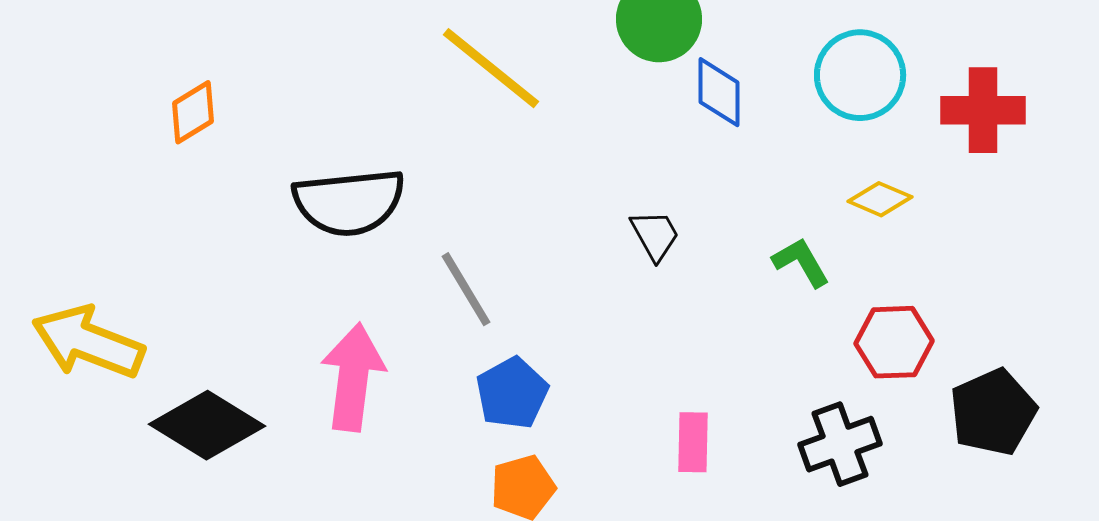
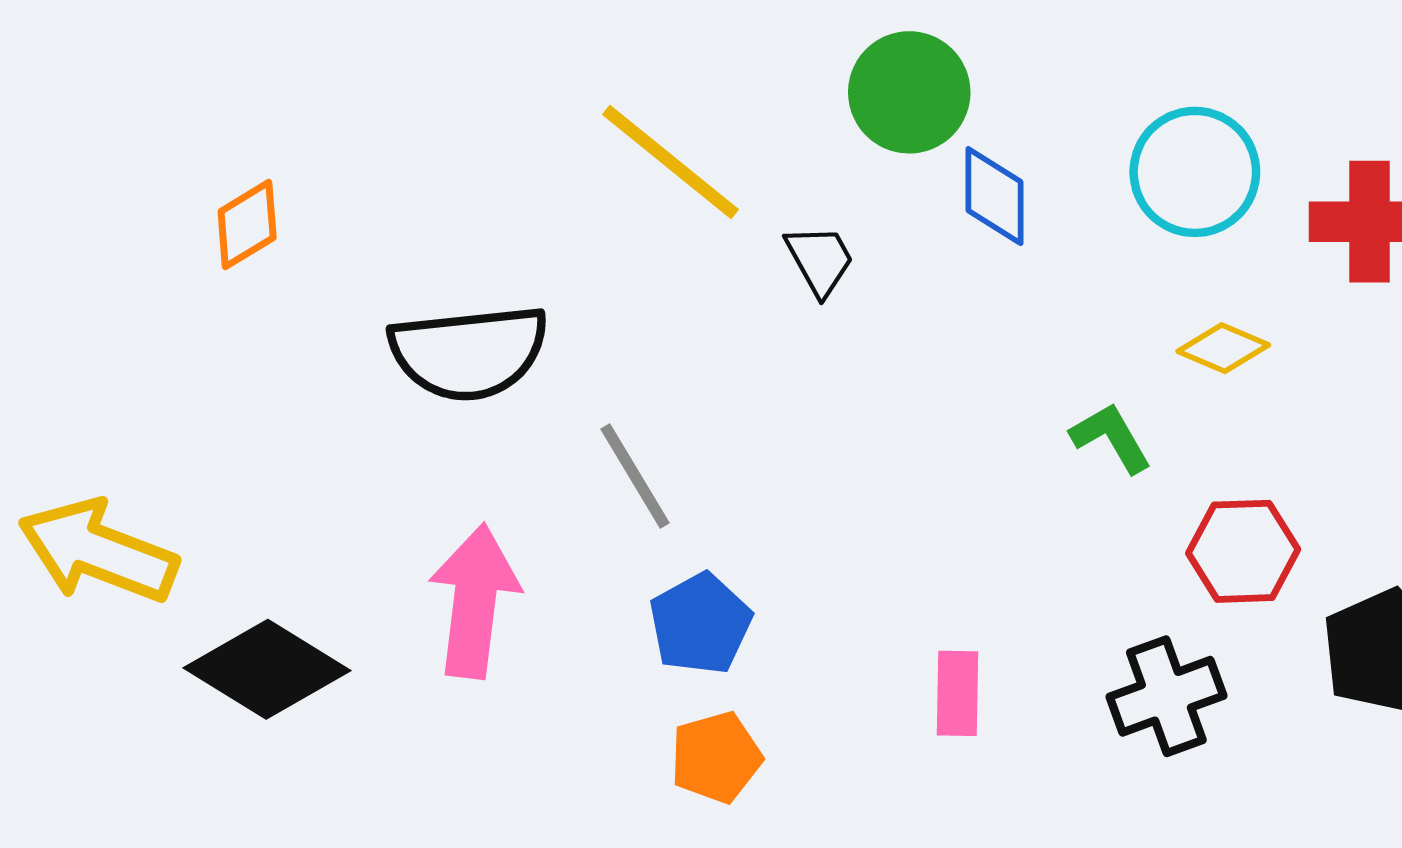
black trapezoid: (655, 235) -> (820, 260), moved

